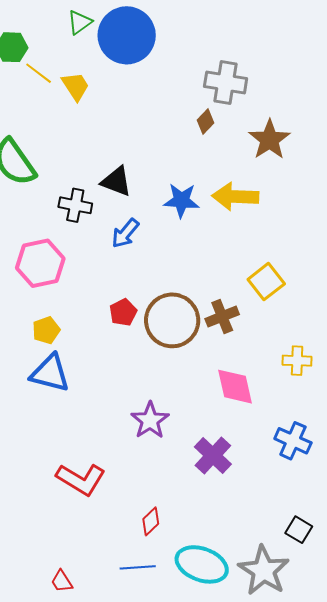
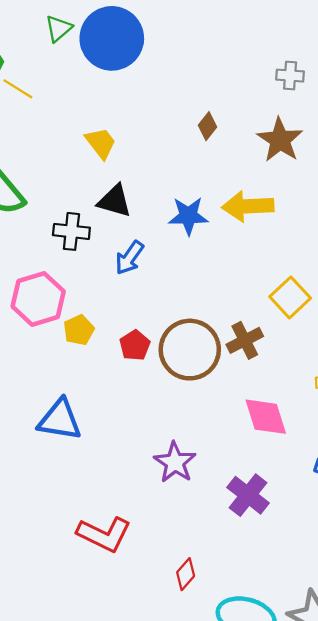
gray cross: (226, 83) -> (290, 76), moved, size x0.6
yellow trapezoid: (76, 86) -> (101, 143), moved
yellow pentagon: (46, 330) -> (79, 330), moved

